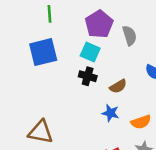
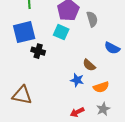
black cross: (88, 76) -> (38, 51), moved
brown semicircle: (118, 86) -> (89, 65), moved, turned 72

